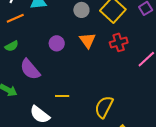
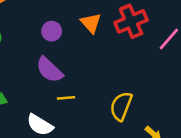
red cross: (119, 42) -> (131, 21), size x1.4
purple semicircle: (30, 69) -> (49, 70), moved

